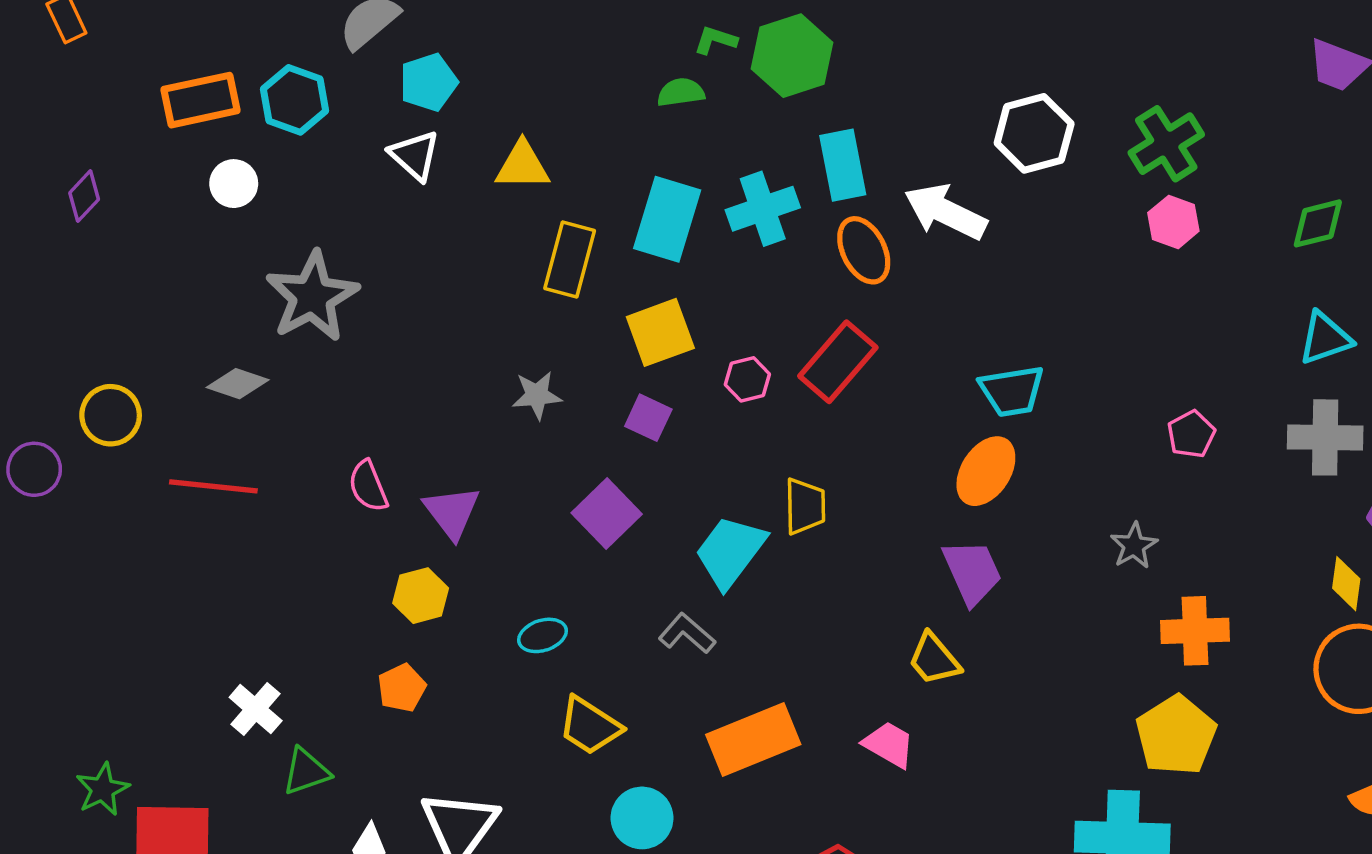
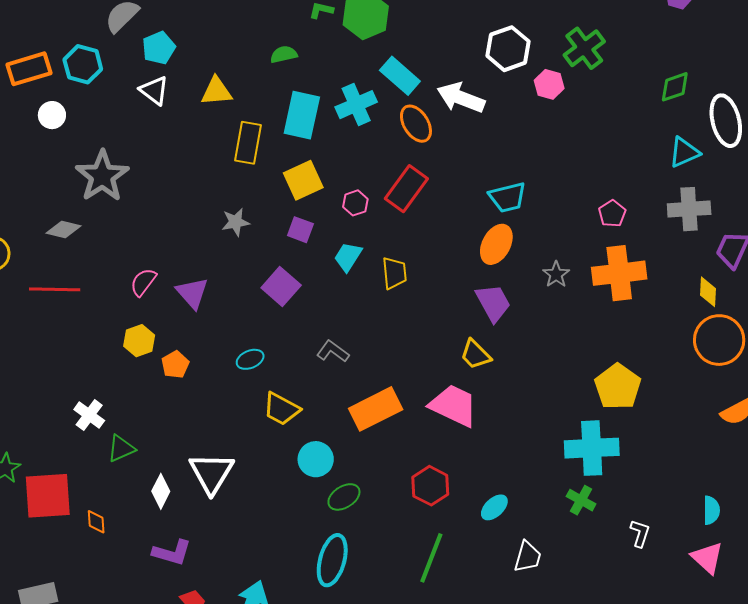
green semicircle: (681, 92) -> (284, 54), moved
cyan rectangle: (843, 165) -> (400, 76), turned -33
pink hexagon: (1173, 222) -> (549, 84), moved
pink semicircle: (368, 486) -> (143, 282), turned 64
gray star: (1134, 546) -> (556, 274), moved
cyan trapezoid: (730, 552) -> (348, 257), moved, size x0.7
yellow hexagon: (421, 596) -> (139, 341), moved
orange cross: (1195, 631) -> (619, 273), moved, size x1.4
orange pentagon: (402, 688) -> (175, 365), moved
pink trapezoid: (889, 744) -> (454, 405), size x1.6

